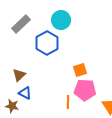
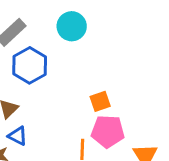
blue hexagon: (47, 43) -> (30, 65), moved

